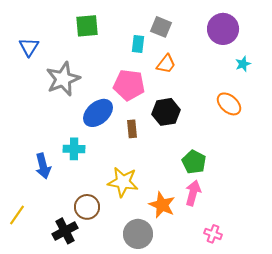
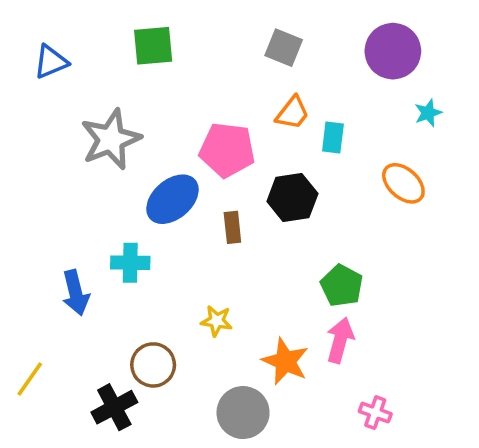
cyan rectangle: (138, 44) -> (333, 138), moved
blue triangle: (29, 47) -> (51, 62), moved, turned 35
yellow star: (123, 182) -> (217, 321), size x0.6

